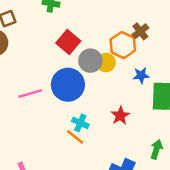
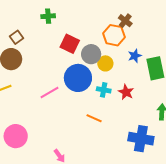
yellow circle: (106, 63) -> (105, 63), moved
cyan cross: (80, 123) -> (104, 90), moved

